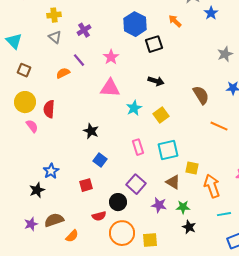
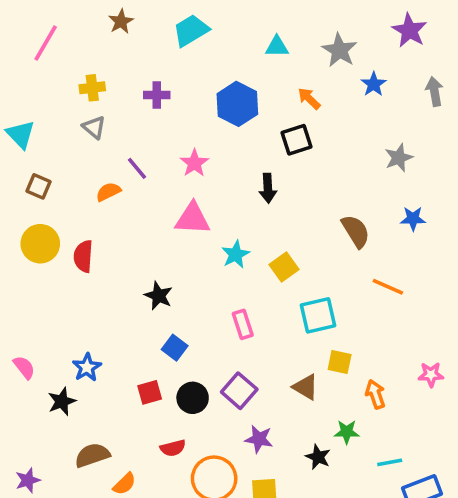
purple cross: (84, 30) -> (157, 95), moved, turned 32
black square: (154, 44) -> (297, 140), moved
black arrow: (156, 81) -> (268, 188), moved, turned 70
pink semicircle: (32, 126) -> (24, 367), moved
cyan square: (168, 150) -> (318, 315), moved
orange arrow: (212, 186) -> (375, 394), size x0.7
black circle: (118, 202) -> (193, 398), moved
purple star: (159, 205) -> (259, 439), moved
green star: (183, 207) -> (347, 432), moved
cyan line: (224, 214) -> (390, 462), moved
purple star: (31, 224) -> (28, 480), moved
black star: (189, 227) -> (318, 457), moved

